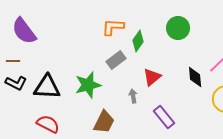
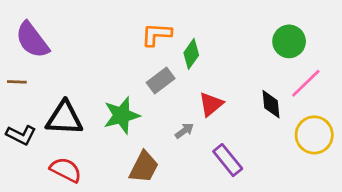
green circle: (178, 28) -> (289, 41), moved
black L-shape: (16, 83) -> (21, 135), moved
gray arrow: (133, 96) -> (184, 131), turned 64

